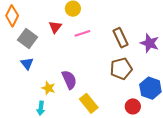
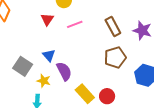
gray square: (27, 38) -> (23, 66), moved
blue triangle: (27, 63) -> (49, 55), moved
red circle: (133, 106) -> (107, 96), moved

